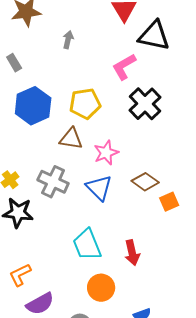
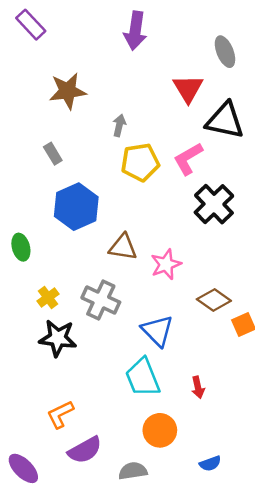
yellow pentagon: (85, 104) -> (140, 162), moved
blue triangle: (99, 188) -> (157, 331), moved
red arrow: (132, 253) -> (198, 387), size x0.7

